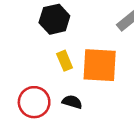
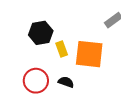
black hexagon: (54, 19) -> (41, 33), moved

